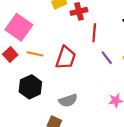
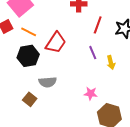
red line: (94, 33) -> (98, 25), moved
black hexagon: (30, 87) -> (28, 56), moved

